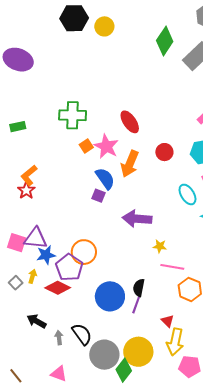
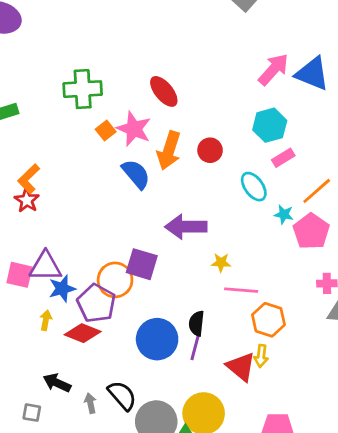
red circle: (164, 152) -> (210, 150), moved
purple square: (99, 196) -> (142, 264), moved, size x1.6
gray square: (16, 283) -> (32, 413), moved, turned -32
red triangle: (168, 321) -> (241, 367), size x1.6
yellow arrow: (175, 342) -> (261, 356), moved, size x0.6

